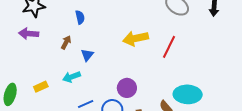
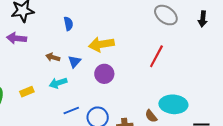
yellow arrow: (136, 38) -> (101, 44), moved
brown arrow: (66, 42) -> (53, 57), moved, turned -104
purple circle: (127, 88) -> (104, 74), moved

